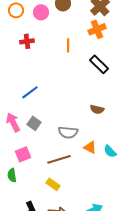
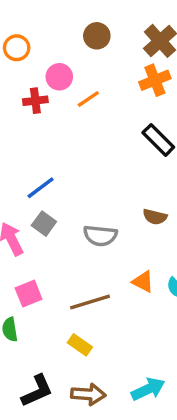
pink circle: (41, 12) -> (59, 77), moved
orange line: (68, 45) -> (88, 99), moved, turned 56
gray square: (34, 123) -> (44, 224), moved
gray semicircle: (68, 132) -> (100, 236), moved

